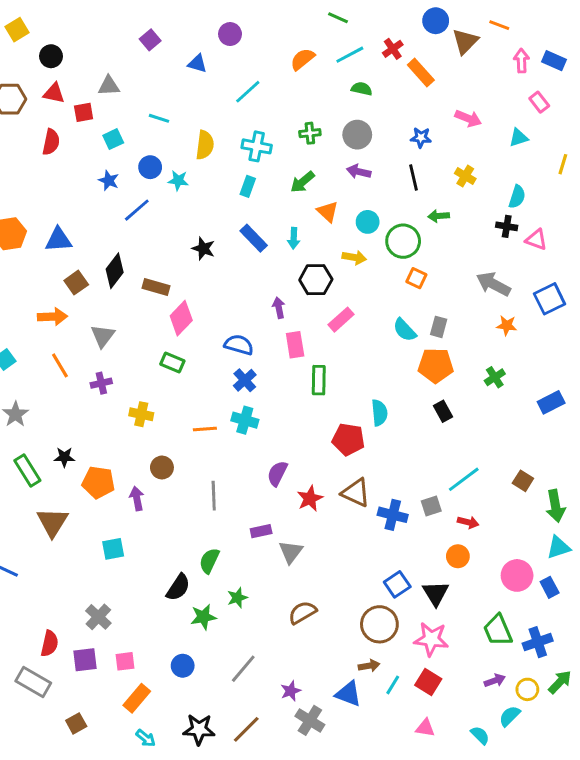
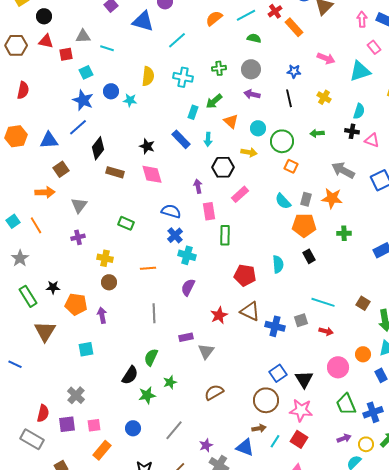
blue triangle: (197, 64) -> (143, 21), size x1.6
cyan line: (159, 118) -> (107, 48), moved
cyan triangle: (518, 138) -> (360, 71), size x1.6
red semicircle: (51, 142) -> (23, 90), moved
blue star: (109, 180) -> (83, 100), size x1.5
cyan rectangle: (248, 186) -> (193, 112), moved
blue line: (137, 210) -> (78, 127), moved
green arrow: (439, 216) -> (317, 133), moved
black diamond: (115, 271) -> (98, 148), moved
pink diamond: (181, 318) -> (152, 174), moved, turned -60
orange star: (507, 325) -> (332, 198), moved, size x1.5
orange line: (60, 365) -> (36, 225), moved
green cross: (495, 377) -> (344, 233), turned 32
cyan semicircle: (379, 413) -> (278, 264), moved
cyan cross: (245, 420) -> (187, 255), moved
brown circle: (162, 467) -> (109, 282), moved
purple semicircle: (277, 473) -> (188, 287), moved
cyan line: (464, 479) -> (323, 302), turned 55
orange circle: (458, 556) -> (363, 354), moved
pink circle: (517, 575) -> (338, 367), moved

